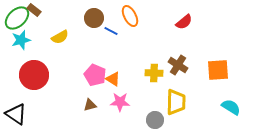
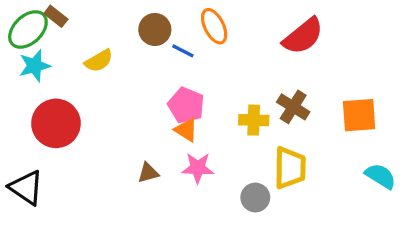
red semicircle: (184, 22) -> (303, 36), size x1.5
pink pentagon: (95, 75) -> (186, 105), moved

